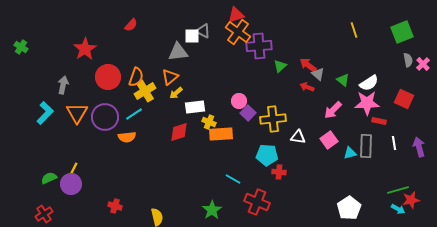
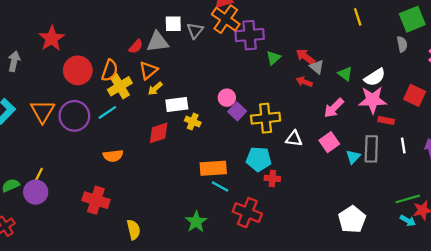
red semicircle: (131, 25) -> (136, 46), moved
gray triangle: (203, 31) -> (195, 31), moved, turned 42
gray semicircle: (408, 60) -> (402, 44), moved
gray arrow: (63, 85) -> (14, 61), moved
orange rectangle: (221, 134) -> (213, 168), moved
orange semicircle: (127, 137) -> (113, 156), moved
cyan triangle: (350, 153) -> (353, 157), turned -32
red cross: (115, 206) -> (96, 200), moved, size x1.6

